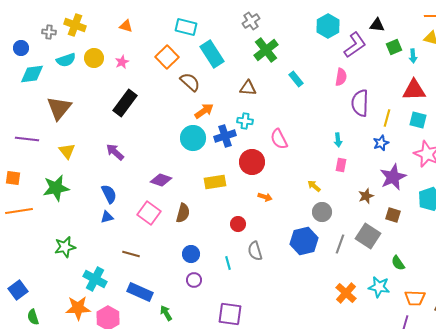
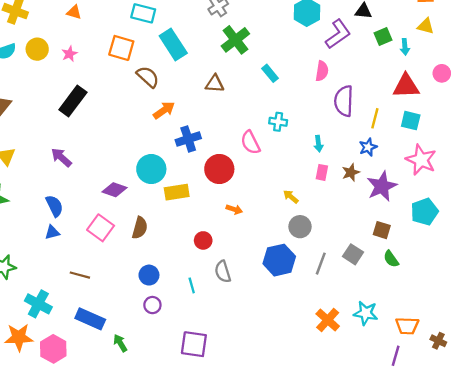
orange square: (167, 57) -> (121, 48), turned -30
cyan cross: (245, 121) -> (278, 122), moved
cyan circle: (193, 138) -> (151, 169), moved
brown star: (366, 196) -> (351, 172), moved
gray square: (368, 236) -> (353, 254), size x0.7
green semicircle: (398, 263) -> (391, 259), moved

